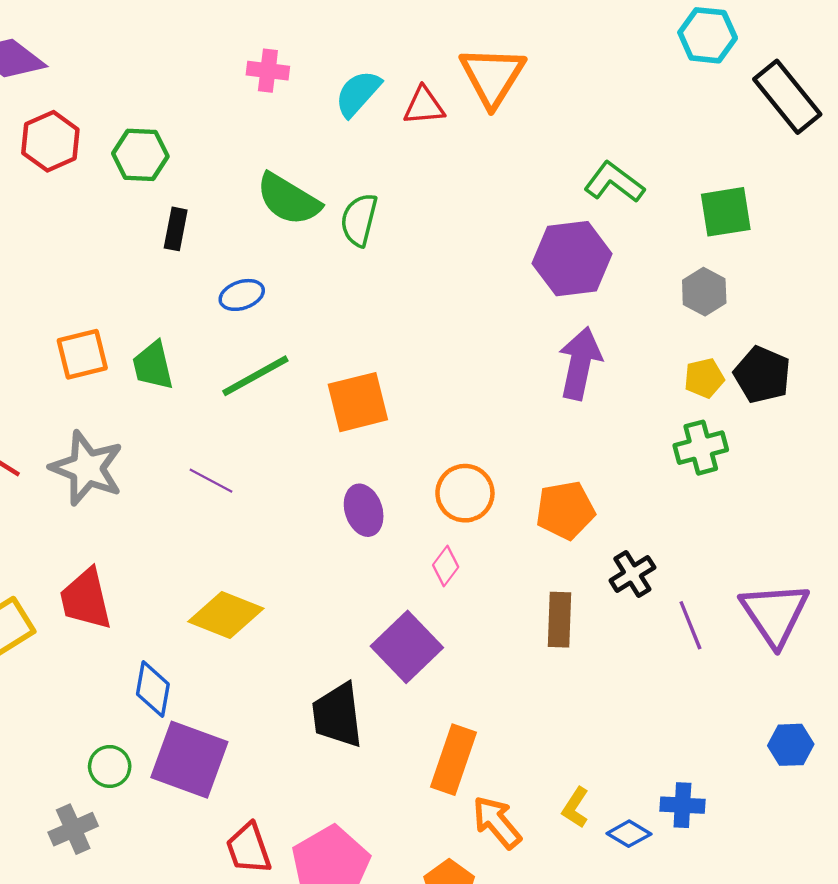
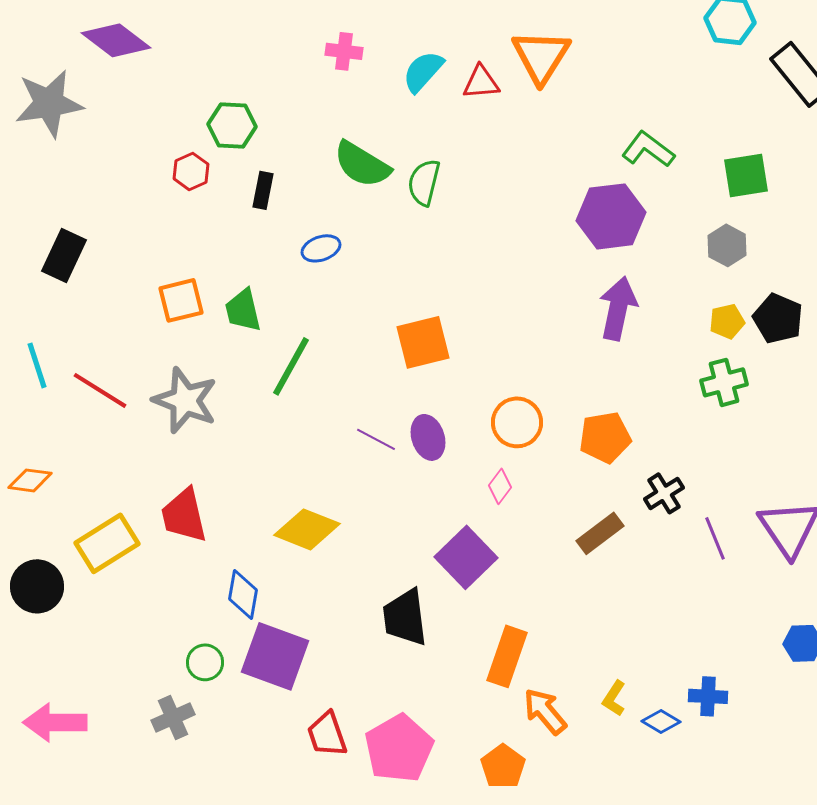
red hexagon: (50, 141) -> (191, 171), moved, size x0.7
green line: (255, 376) -> (291, 366), moved, turned -32
purple line: (211, 481) -> (376, 439), moved
brown rectangle: (559, 620) -> (600, 533), turned 51

